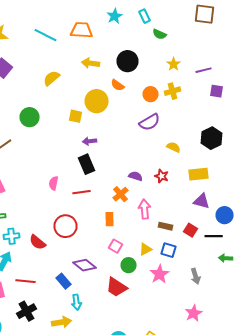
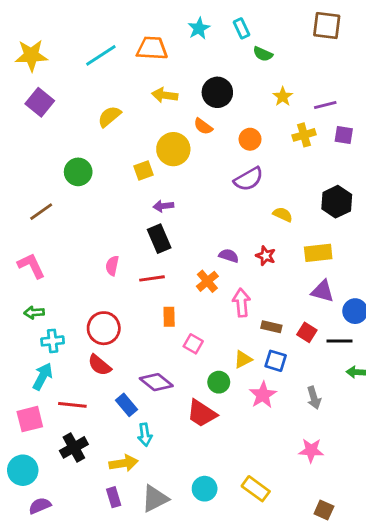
cyan line: (46, 35) -> (101, 55), turned -60
yellow cross: (172, 91) -> (304, 135), moved
yellow square: (76, 116) -> (143, 170), turned -32
orange rectangle: (110, 219) -> (169, 317), moved
red circle: (66, 226) -> (104, 328), moved
red semicircle: (38, 242) -> (99, 365), moved
pink square: (116, 246) -> (193, 344), moved
pink star: (194, 313) -> (311, 450), turned 30

